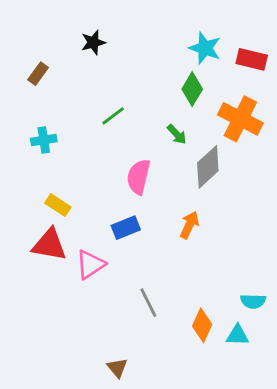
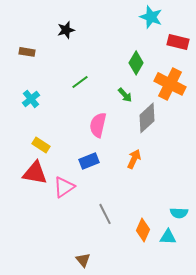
cyan star: (205, 48) -> (151, 17), moved
brown rectangle: (38, 74) -> (27, 52), turned 63
cyan cross: (44, 140) -> (31, 99), turned -30

